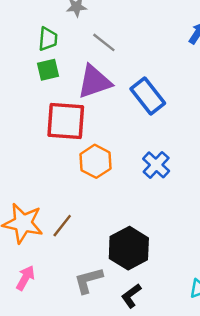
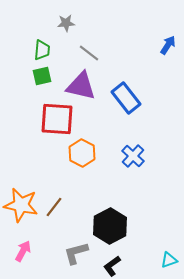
purple triangle: (94, 82) -> (81, 86), turned 32

